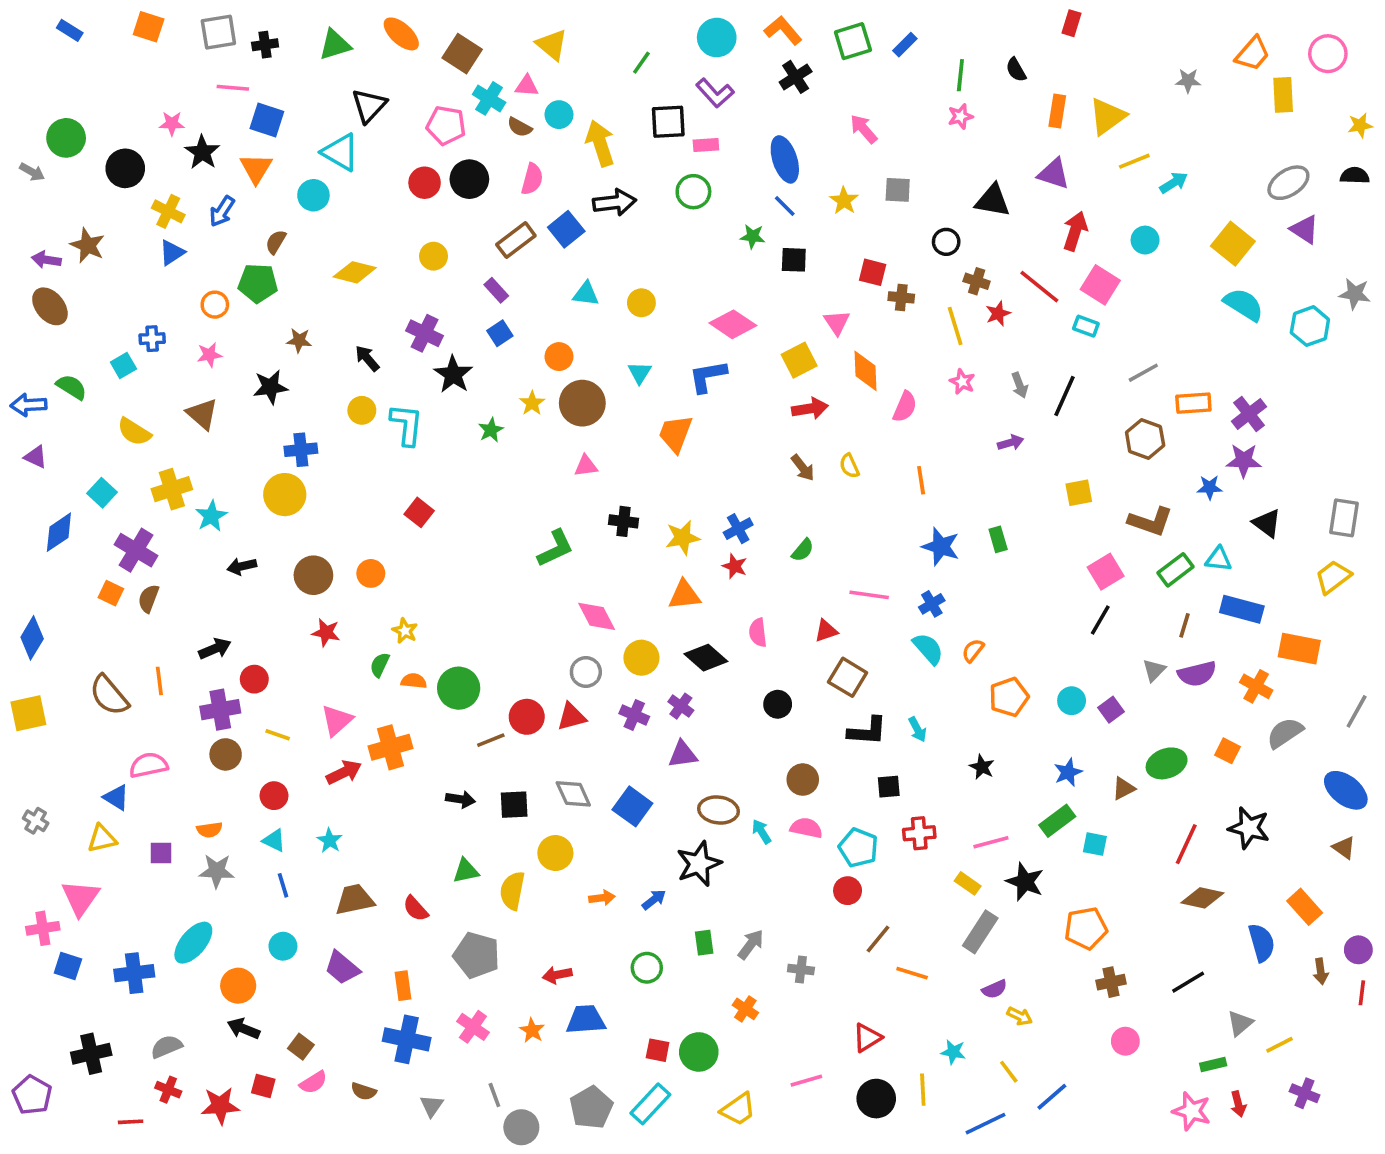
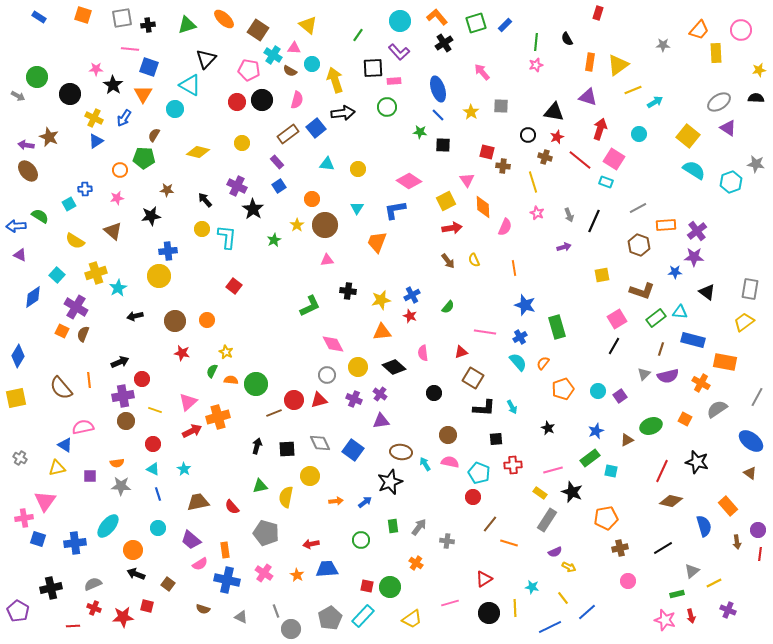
red star: (998, 314) -> (557, 137), moved
green rectangle: (998, 539) -> (557, 327), moved, size x1.6
black arrow: (460, 799) -> (257, 446), turned -84
pink semicircle: (313, 1082) -> (200, 564), moved
gray triangle: (432, 1106) -> (241, 617), turned -40

